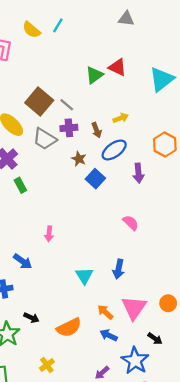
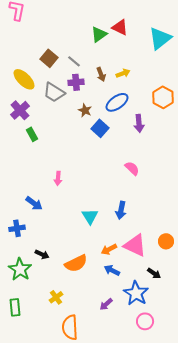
brown square: (39, 101) -> (49, 58), size x0.7
brown arrow: (96, 130) -> (101, 74), moved
pink triangle: (134, 308) -> (135, 245), turned -40
orange arrow: (105, 312) -> (109, 249), turned -70

